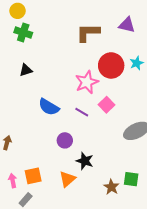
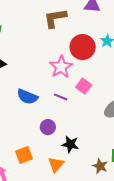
orange square: (33, 176) -> (24, 155), moved

